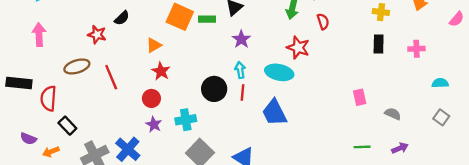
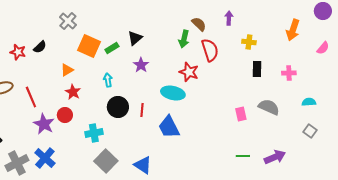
yellow cross: (381, 12) -> (249, 42), moved
green rectangle: (207, 19) -> (112, 48), turned -32
red semicircle: (323, 22) -> (210, 50), size x1.6
red star: (97, 35) -> (18, 52), moved
cyan arrow: (240, 70) -> (108, 80), moved
gray semicircle: (393, 114) -> (269, 107), moved, size x1.5
purple star: (154, 124) -> (44, 124), moved, size x1.5
purple arrow: (400, 148) -> (275, 157), size x1.5

